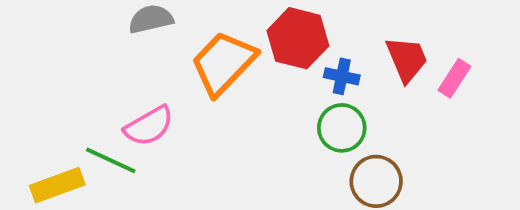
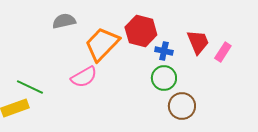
pink semicircle: (149, 126) -> (84, 77), moved
green line: (111, 160) -> (30, 87), moved

